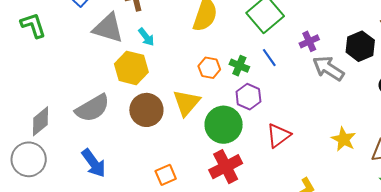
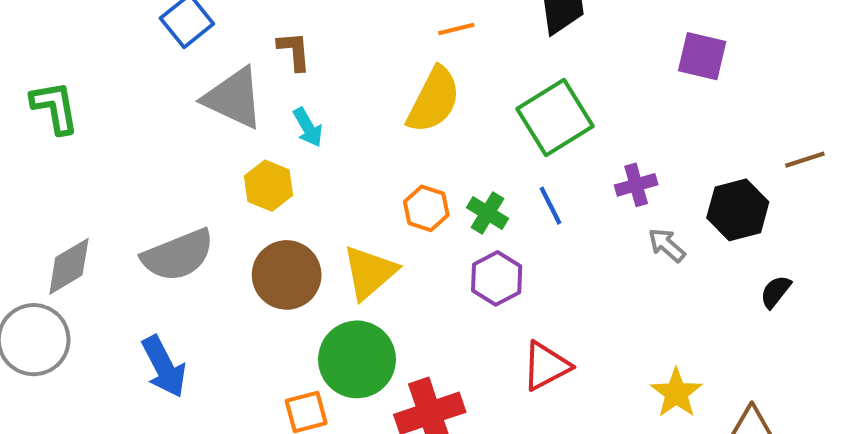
green L-shape: (33, 25) -> (55, 107), moved
yellow hexagon: (131, 68) -> (268, 186), size x0.7
gray arrow: (328, 68) -> (667, 245), size x0.6
green circle: (224, 125) -> (357, 359), moved

